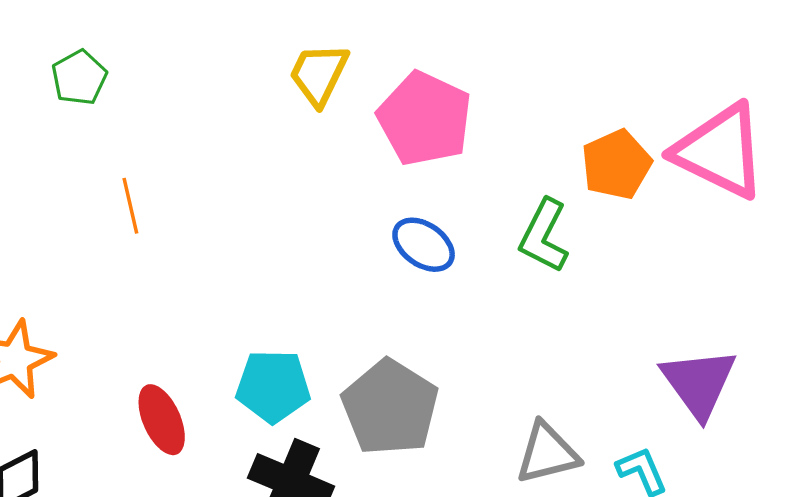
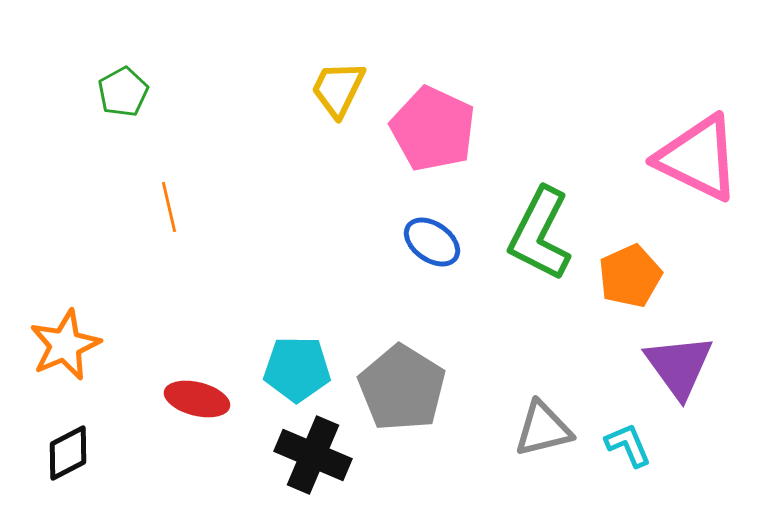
orange pentagon: (616, 164) -> (630, 276), moved
green L-shape: (544, 236) -> (540, 234), size x1.4
red ellipse: (162, 420) -> (197, 399), turned -52

